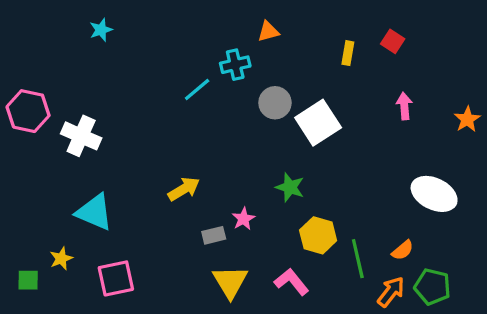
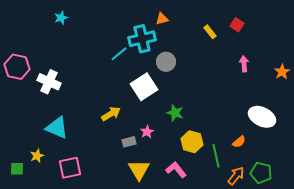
yellow rectangle: (348, 53) -> (210, 32), turned -48
cyan cross: (235, 65) -> (142, 39), size x1.5
white square: (318, 123) -> (144, 87), moved
orange semicircle: (403, 250) -> (239, 142), moved

